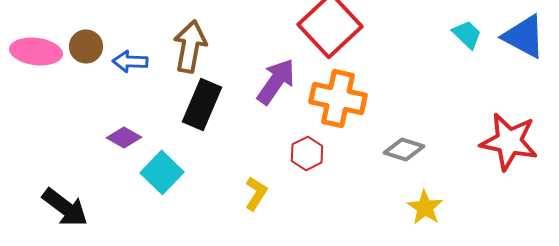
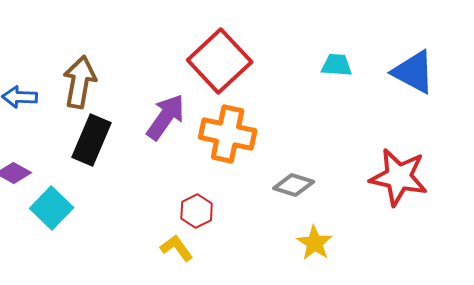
cyan trapezoid: (467, 34) -> (337, 65), moved, turned -40
red hexagon: (307, 153) -> (197, 211), moved
yellow L-shape: (256, 193) -> (177, 248), moved, turned -68

